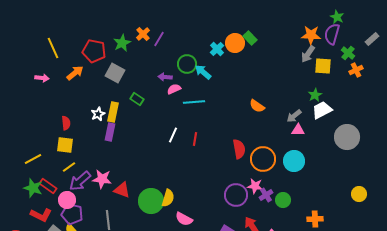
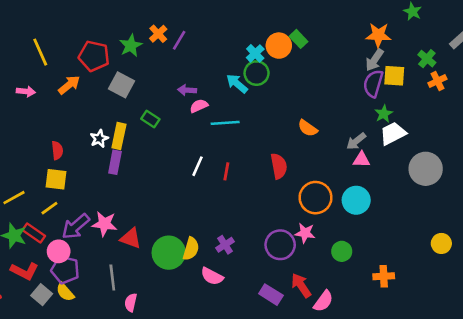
purple semicircle: (332, 34) -> (373, 84), moved
green circle: (187, 64) -> (257, 73), moved
red semicircle: (239, 149) -> (279, 166), moved
yellow line: (69, 167) -> (49, 208), moved
purple cross: (266, 195) -> (225, 245), moved

